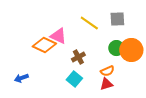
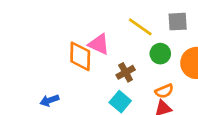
orange diamond: (44, 45) -> (80, 56), turned 65
green circle: (116, 48) -> (160, 54), moved

